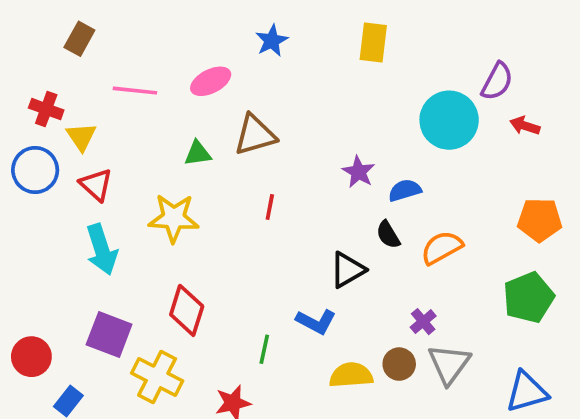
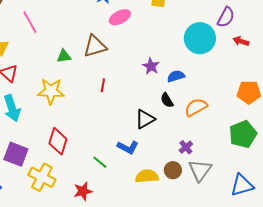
pink ellipse: (211, 81) -> (120, 17), moved
pink line: (135, 91) -> (30, 22), turned 55
green line: (264, 349) -> (100, 162), turned -63

